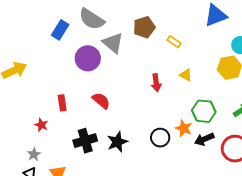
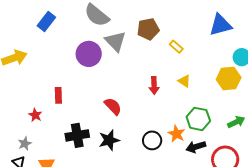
blue rectangle: (60, 30) -> (46, 22), moved
red semicircle: (101, 101) -> (113, 106), moved

